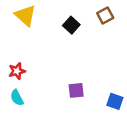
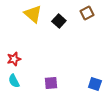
yellow triangle: (25, 15) -> (33, 14), moved
purple square: (76, 90) -> (51, 83), moved

